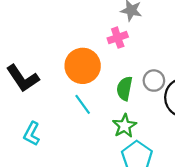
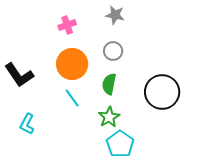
pink cross: (118, 38) -> (67, 25), moved
gray circle: (154, 81) -> (113, 51), moved

